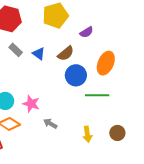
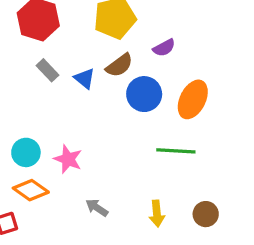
brown semicircle: (66, 53) -> (119, 65), moved
blue circle: (76, 75) -> (144, 94), moved
gray arrow: (50, 124) -> (97, 208), moved

